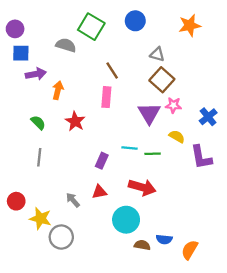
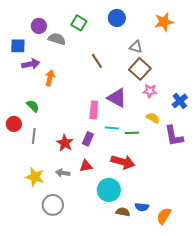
green square: (91, 27) -> (79, 23), size x0.7
purple circle: (15, 29) -> (39, 26), moved
pink rectangle: (106, 97) -> (94, 110), moved
purple triangle: (149, 113) -> (117, 98), moved, turned -30
red star: (75, 121) -> (65, 143), moved
gray arrow: (73, 200) -> (63, 173), turned -40
red circle: (16, 201) -> (14, 124), moved
yellow star: (40, 219) -> (35, 177), moved

